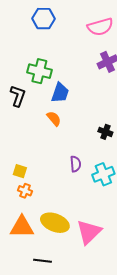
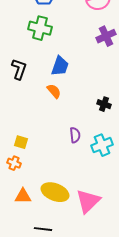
green cross: (39, 71) -> (40, 28), moved
orange cross: (25, 191) -> (14, 163), moved
orange triangle: (22, 227) -> (23, 196), size x0.7

